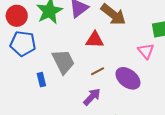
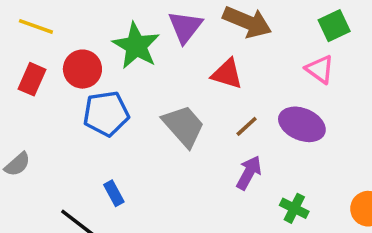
red triangle: (95, 40) -> (227, 74), turned 30
blue rectangle: (41, 80) -> (114, 193), moved

